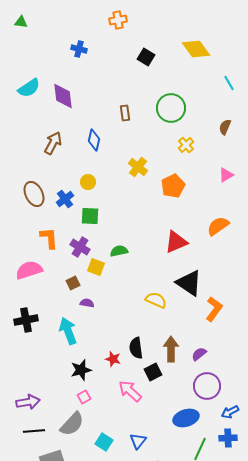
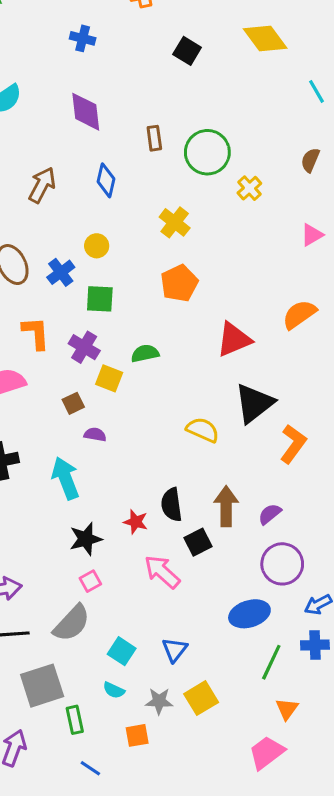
purple diamond: (63, 96) -> (86, 112), moved
green circle: (171, 108) -> (207, 152), moved
orange pentagon: (173, 186) -> (179, 283), moved
black triangle: (189, 283) -> (254, 403), turned 48

